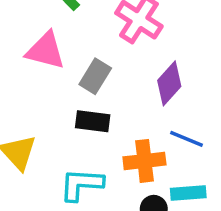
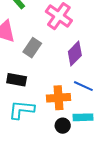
black rectangle: (93, 121) -> (17, 80), moved

